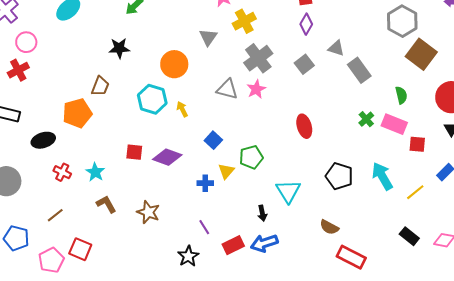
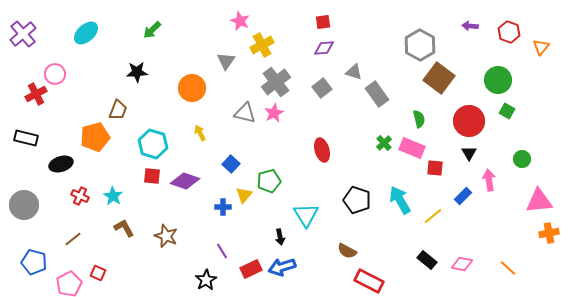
purple diamond: (306, 24) -> (324, 48), turned 55
pink circle: (26, 42) -> (55, 74), moved
cyan hexagon: (152, 99) -> (153, 144), moved
red square: (80, 249) -> (98, 273), size x0.7

